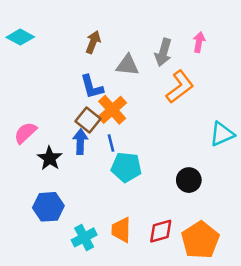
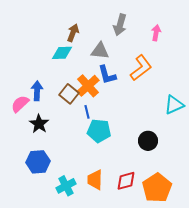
cyan diamond: (20, 37) -> (62, 53), moved, turned -30
gray arrow: (163, 52) -> (120, 25), moved
blue L-shape: (92, 87) -> (107, 75), moved
blue arrow: (80, 142) -> (37, 91), moved

